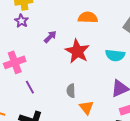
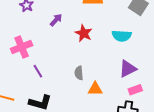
red star: (77, 51) -> (84, 33), size x0.7
orange triangle: (86, 107) -> (95, 89), turned -49

